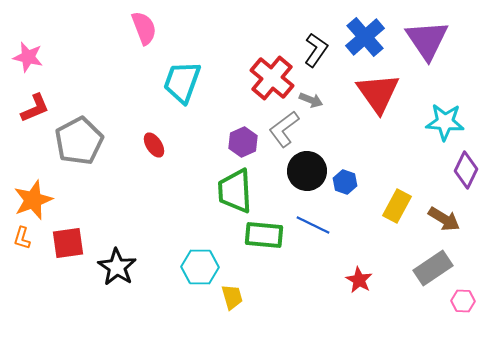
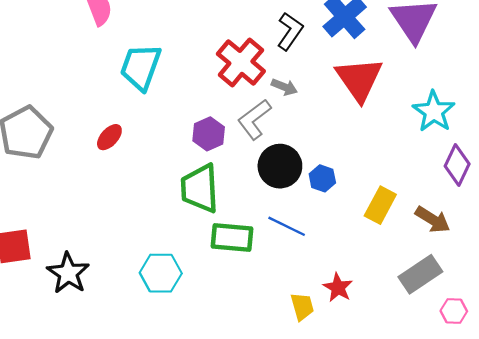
cyan star: (445, 122) -> (434, 112), turned 30
red ellipse: (154, 145) -> (109, 137), turned 75
yellow trapezoid: (232, 297) -> (302, 307), moved

